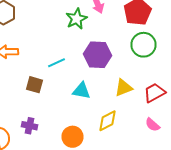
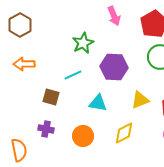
green star: (76, 19) -> (83, 43), moved
purple cross: (30, 126) -> (46, 129), moved
orange circle: (72, 137) -> (83, 136), moved

